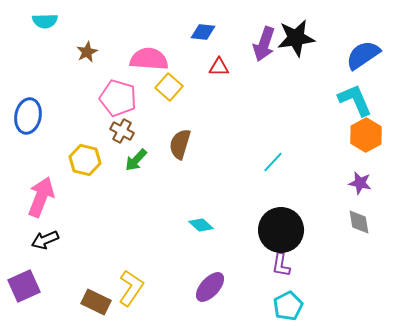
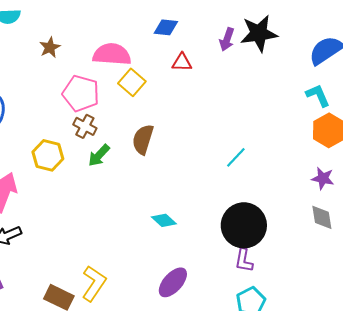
purple arrow: (264, 44) -> (227, 39), size x0.7
cyan L-shape: (355, 100) -> (318, 95), size x0.7

